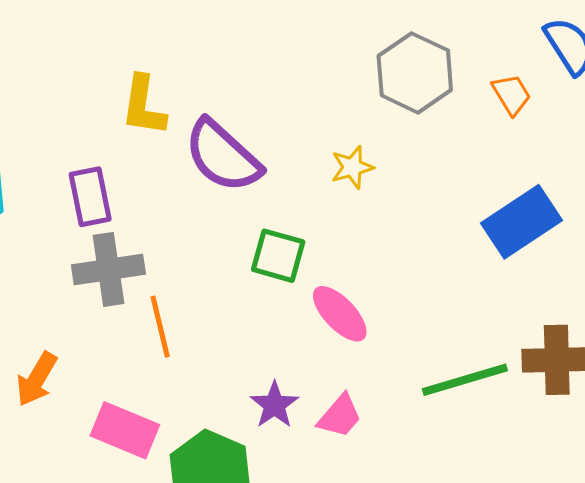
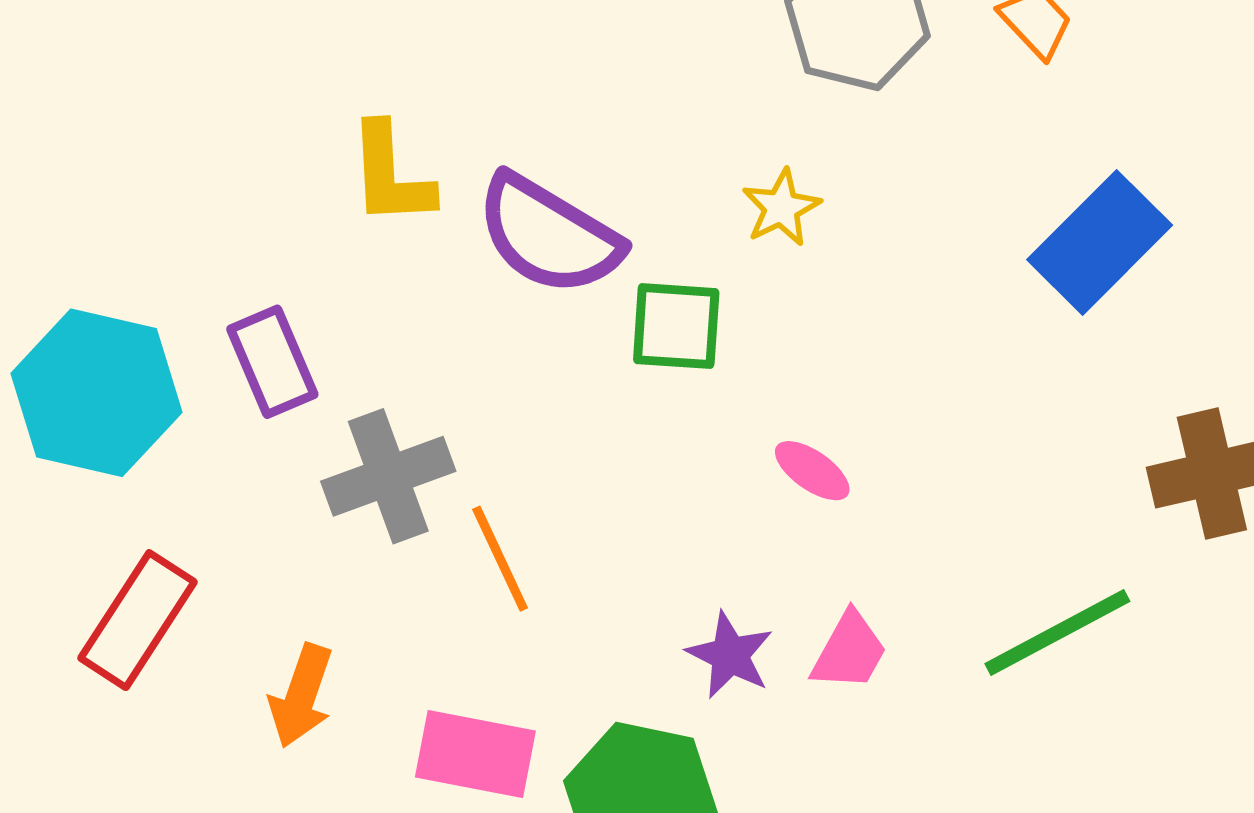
purple rectangle: (90, 197) -> (272, 362), moved
green square: (278, 256) -> (676, 326), moved
pink ellipse: (340, 314) -> (812, 471), size x0.7
green line: (465, 380) -> (1057, 633), moved

